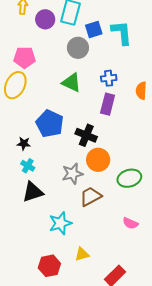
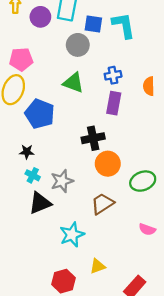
blue square: (94, 29) -> (93, 24), turned 30
blue pentagon: (50, 124) -> (40, 114), moved
black cross: (86, 135) -> (93, 138), turned -30
gray star: (72, 174) -> (62, 181), moved

